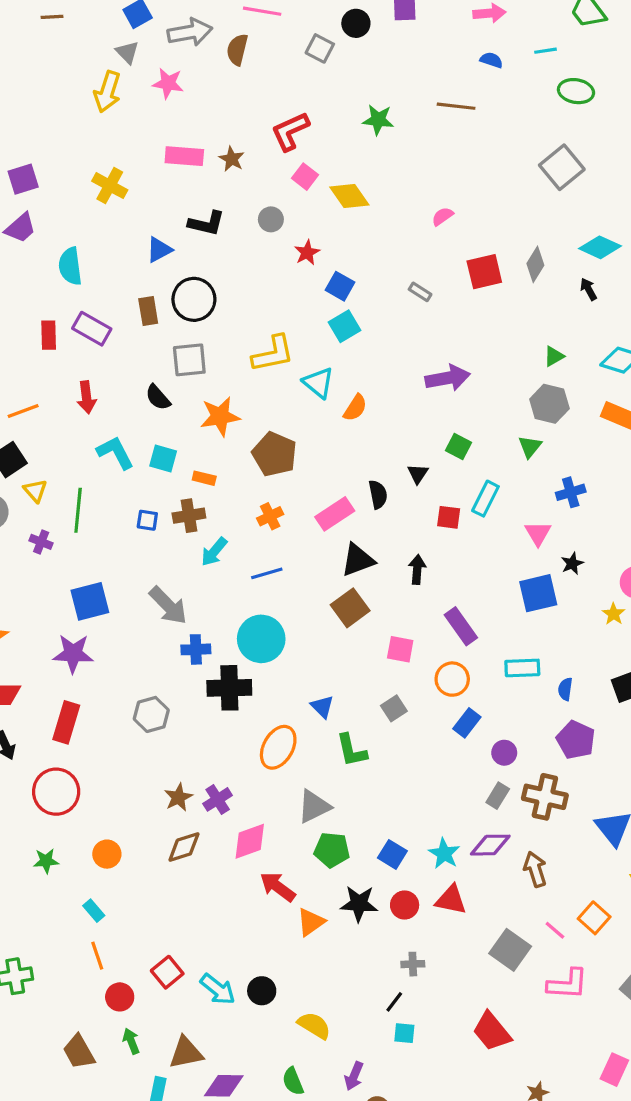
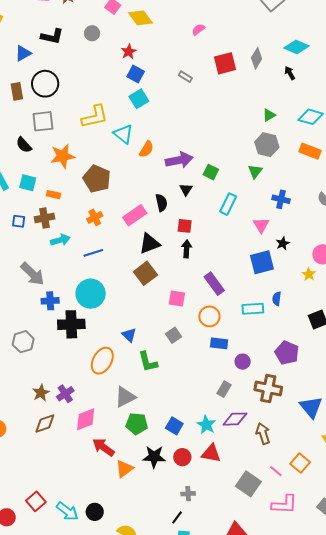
red star: (307, 253) -> (129, 52), moved
purple arrow: (448, 378) -> (179, 160), moved
blue cross: (571, 492) -> (281, 199), turned 30
red square: (449, 517) -> (185, 226), moved
cyan arrow: (214, 552) -> (60, 240), turned -144
blue semicircle: (565, 689) -> (277, 299), moved
blue rectangle: (467, 723) -> (219, 343), turned 60
gray rectangle: (498, 796) -> (224, 389), moved

